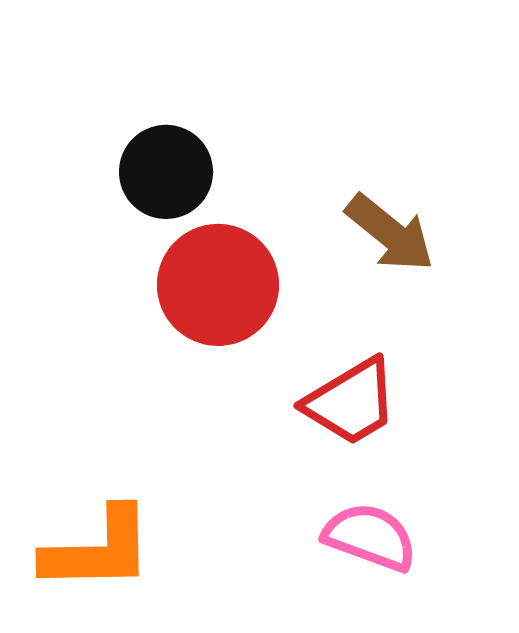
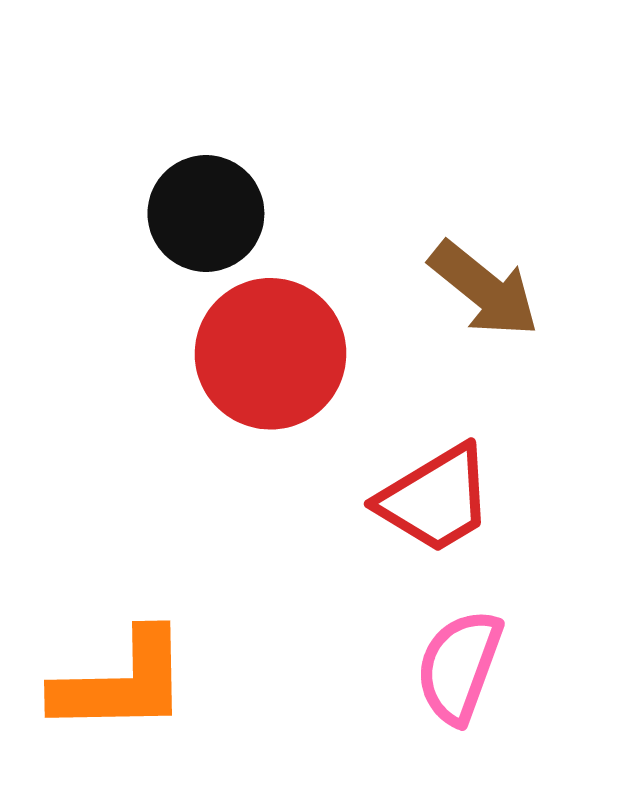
pink semicircle: (370, 537) -> (459, 667), turned -90

